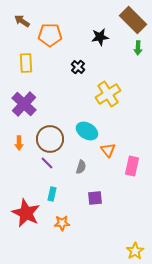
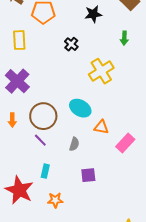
green arrow: (138, 48) -> (124, 38), moved
orange triangle: (108, 150) -> (101, 127), turned -42
pink rectangle: (132, 166) -> (125, 143), turned 30

